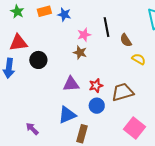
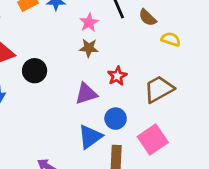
red star: (96, 86) -> (117, 76), moved
blue circle: (97, 106) -> (116, 119), moved
pink square: (134, 128) -> (153, 140), moved, turned 30

